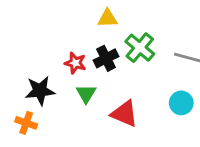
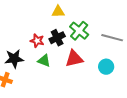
green triangle: (86, 94) -> (44, 61), turned -40
red triangle: (124, 114) -> (74, 59), moved, turned -36

